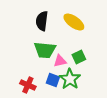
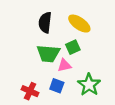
green square: (79, 57) -> (73, 47), moved
green star: (70, 79) -> (89, 85), moved

